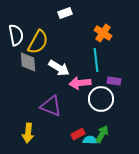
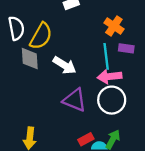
purple rectangle: (114, 81) -> (126, 48), moved
pink arrow: (80, 83) -> (109, 76), moved
purple triangle: (51, 106) -> (75, 100), moved

